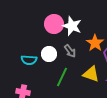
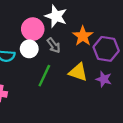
pink circle: (54, 24) -> (33, 29), moved

